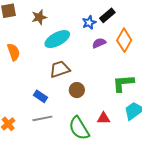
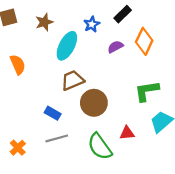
blue star: (89, 23) -> (92, 24), moved
cyan ellipse: (57, 39) -> (67, 46), turned -30
brown circle: (77, 90) -> (94, 103), size x1.5

